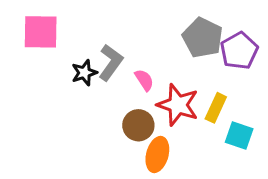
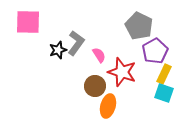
purple pentagon: (239, 51) -> (155, 51), moved
yellow rectangle: (216, 108) -> (164, 74), moved

